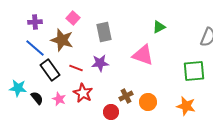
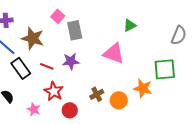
pink square: (73, 18) -> (58, 16), moved
pink star: (59, 99) -> (34, 109), moved
orange star: (186, 106) -> (143, 88), moved
red circle: (111, 112) -> (70, 110), moved

